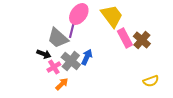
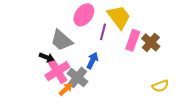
purple line: (72, 30) -> (103, 32), moved
pink rectangle: (125, 38) -> (133, 40), turned 48
gray cross: (71, 61) -> (78, 77), moved
pink cross: (54, 67) -> (57, 71), size x1.6

